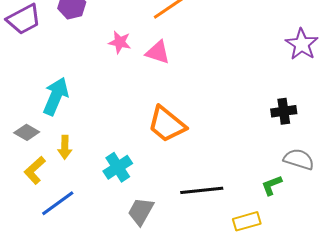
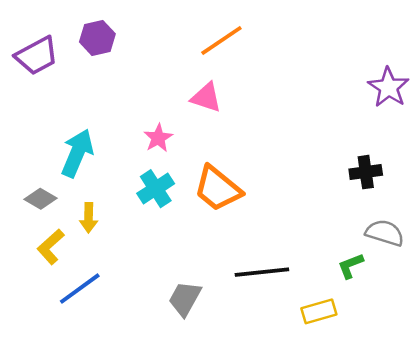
pink star: (120, 42) -> (158, 138), moved, turned 30
cyan cross: (118, 167) -> (156, 189), moved

